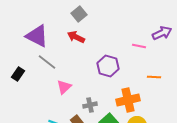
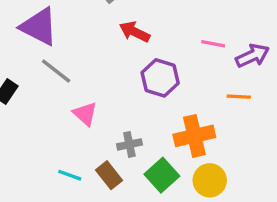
purple arrow: (162, 33) -> (252, 56), moved
red arrow: (76, 37) -> (135, 32), moved
pink triangle: (64, 87) -> (85, 114), turned -35

